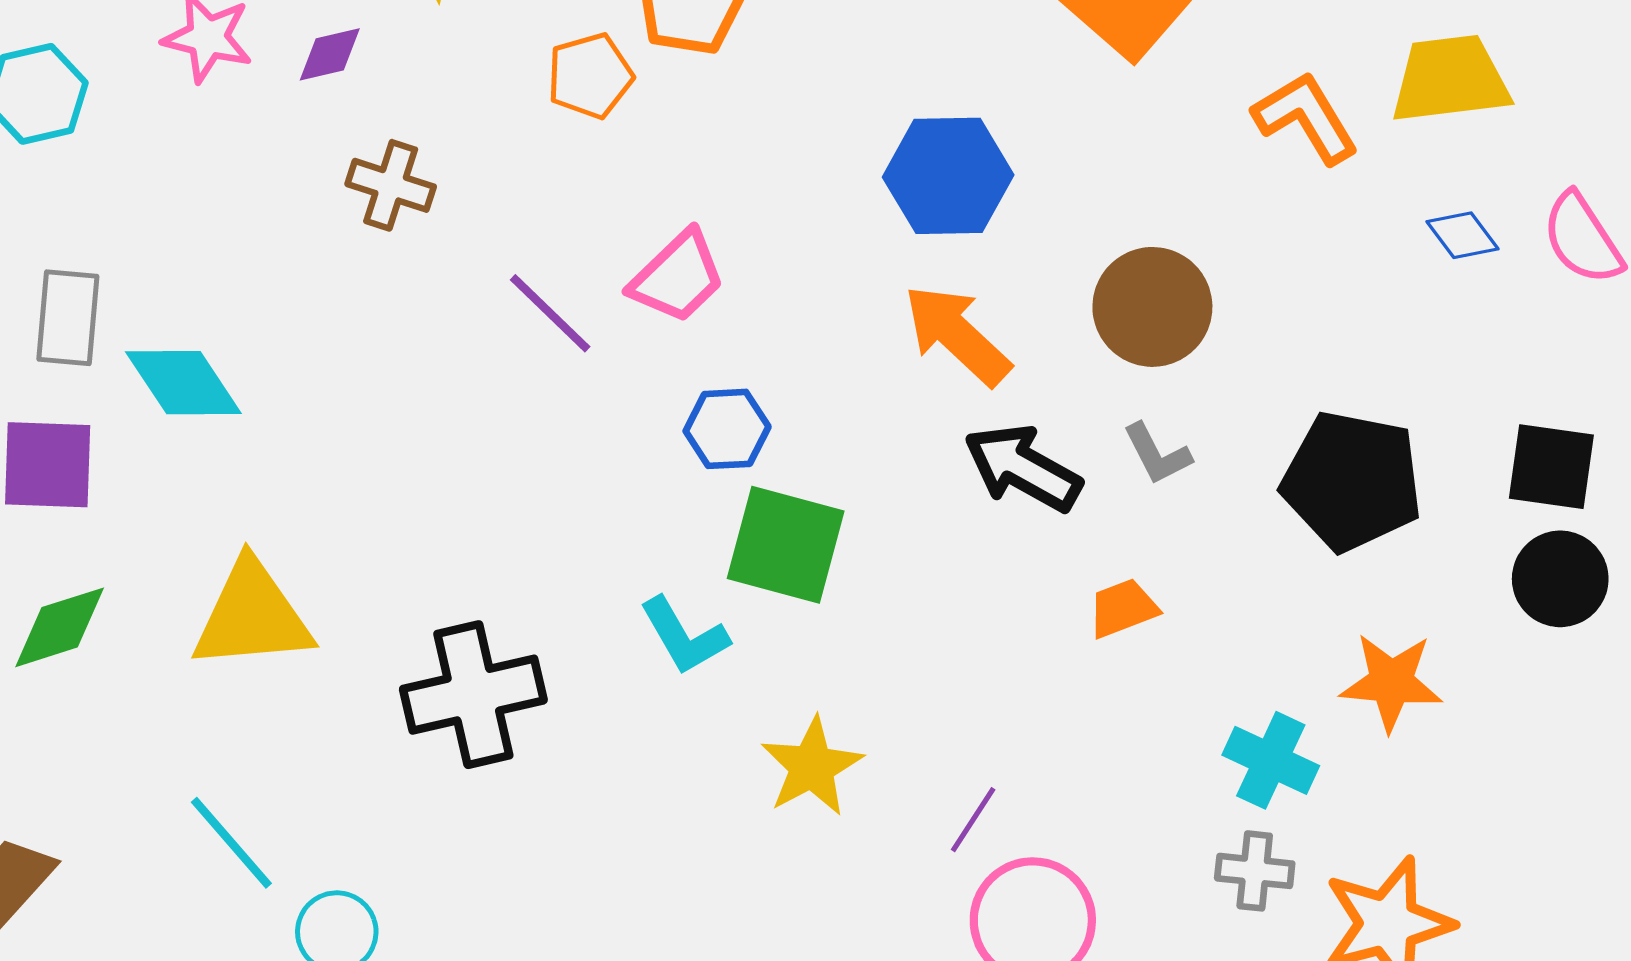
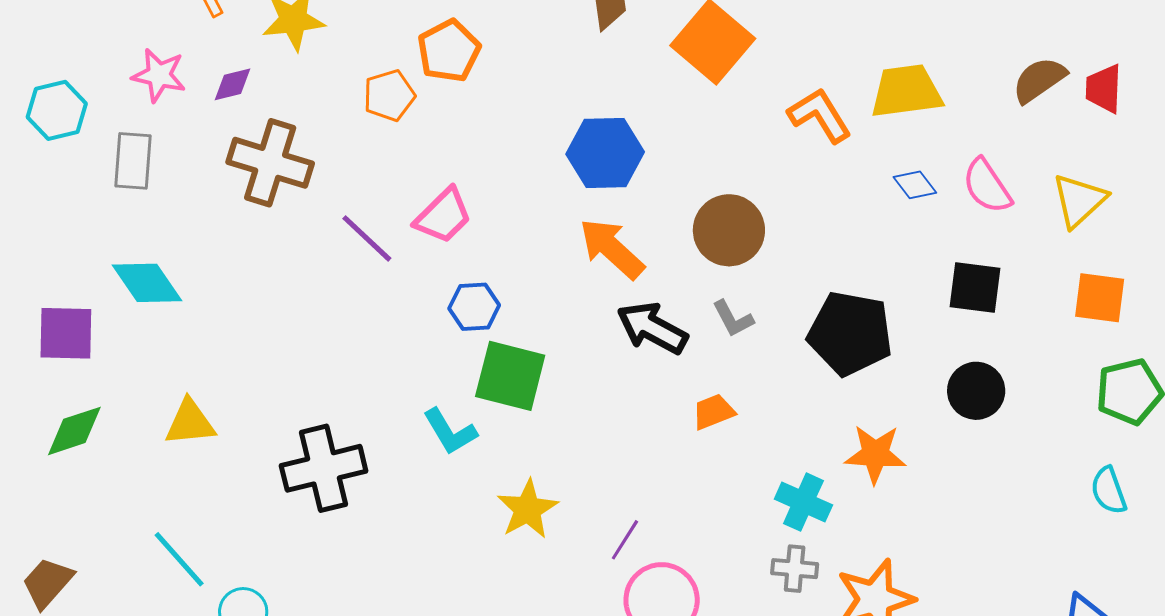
brown cross: (391, 185) -> (270, 163), size x1.6
gray rectangle: (68, 318) -> (133, 161), moved
black square: (1551, 467) -> (975, 288), moved
yellow triangle: (252, 616) -> (190, 423), size x0.7

